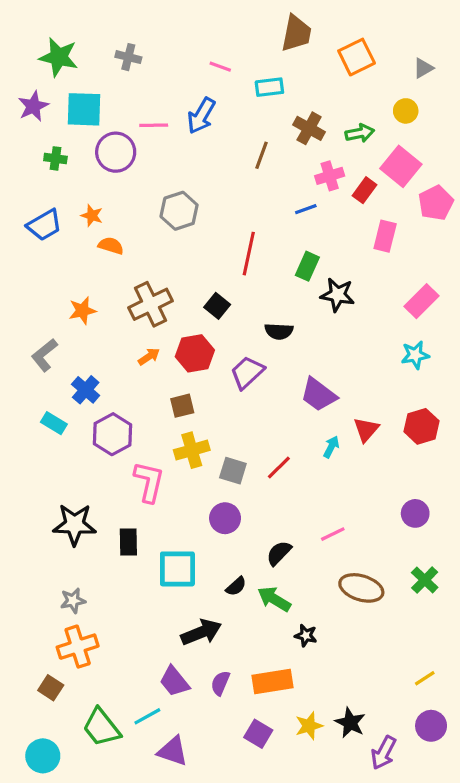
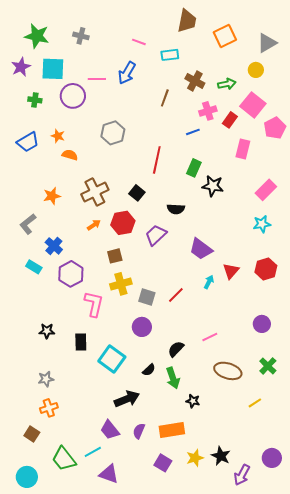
gray triangle: (423, 68) -> (267, 43), size x1.5
black star: (74, 525) -> (47, 331), size x0.6
cyan square: (177, 569) -> (112, 359), turned 36
green arrow: (274, 599) -> (173, 378), turned -140
orange cross: (78, 647) -> (49, 408), size x0.7
yellow line: (425, 678) -> (255, 403), moved

